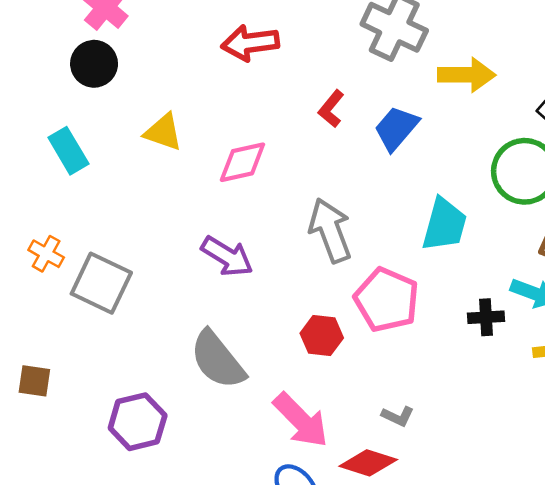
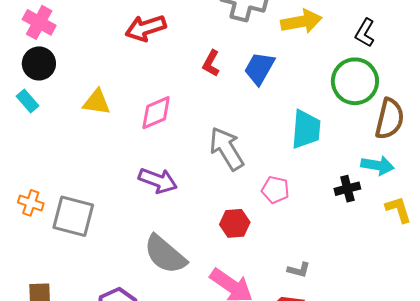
cyan rectangle: (68, 151) -> (27, 101), moved, size x0.7
pink pentagon: (387, 300) -> (275, 190), size x0.6

